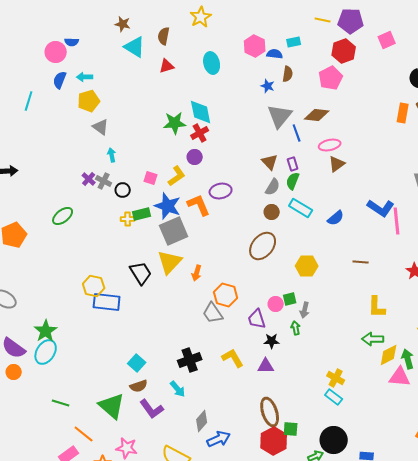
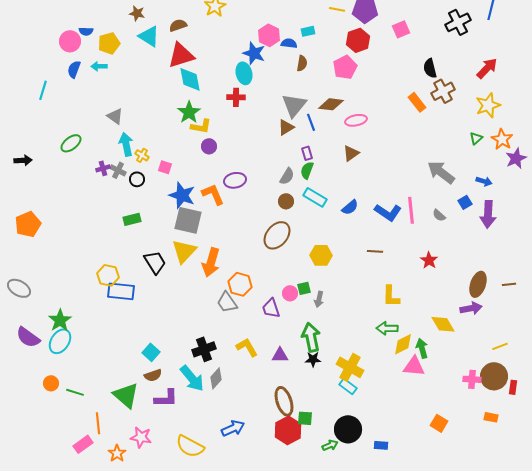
brown semicircle: (164, 36) -> (178, 25), turned 60
cyan ellipse: (212, 63) -> (244, 73), moved
red triangle: (167, 66) -> (181, 55), size x1.8
blue star: (268, 86) -> (254, 53), moved, size x1.6
yellow pentagon: (89, 101) -> (109, 43), moved
cyan diamond: (201, 112) -> (190, 79), moved
orange rectangle: (403, 113) -> (417, 102), turned -48
green star: (175, 123) -> (189, 112), turned -30
red cross: (200, 133) -> (236, 97), moved, turned 30
pink ellipse: (330, 145) -> (356, 120), moved
cyan arrow: (112, 155) -> (126, 144), size x1.6
brown triangle: (270, 162) -> (286, 127), moved, turned 42
yellow L-shape: (177, 176) -> (201, 126), moved, turned 45
purple cross: (89, 179) -> (103, 168), turned 32
blue L-shape: (381, 208) -> (388, 212), moved
green rectangle: (142, 214) -> (132, 219), moved
green ellipse: (63, 216) -> (71, 143), moved
yellow cross: (128, 219) -> (142, 155), moved, turned 32
gray square: (174, 231) -> (188, 220), turned 36
orange arrow: (197, 273) -> (211, 262), size x1.8
green arrow: (296, 328) -> (311, 337), moved, size x2.0
black star: (272, 341) -> (313, 359), moved
orange circle: (14, 372) -> (51, 383), moved
yellow cross: (336, 378) -> (350, 367), size x1.5
cyan arrow: (178, 389) -> (192, 378), size x1.6
purple L-shape: (152, 409) -> (166, 398), turned -55
gray diamond: (202, 421) -> (216, 378), moved
orange line: (84, 434) -> (98, 423), turned 45

